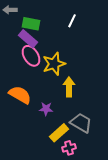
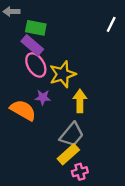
white line: (72, 21) -> (111, 24), moved
purple star: (46, 109) -> (43, 97), moved
gray trapezoid: (81, 123) -> (72, 135), moved, turned 100

